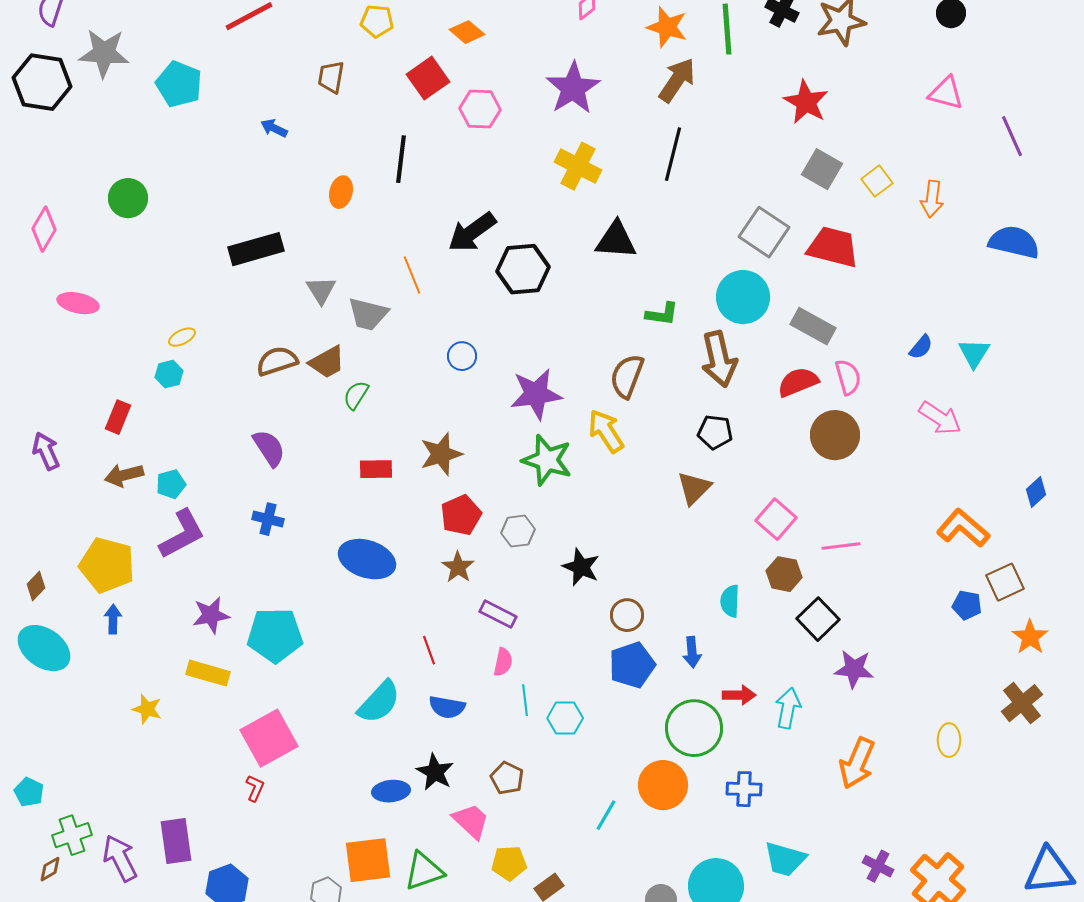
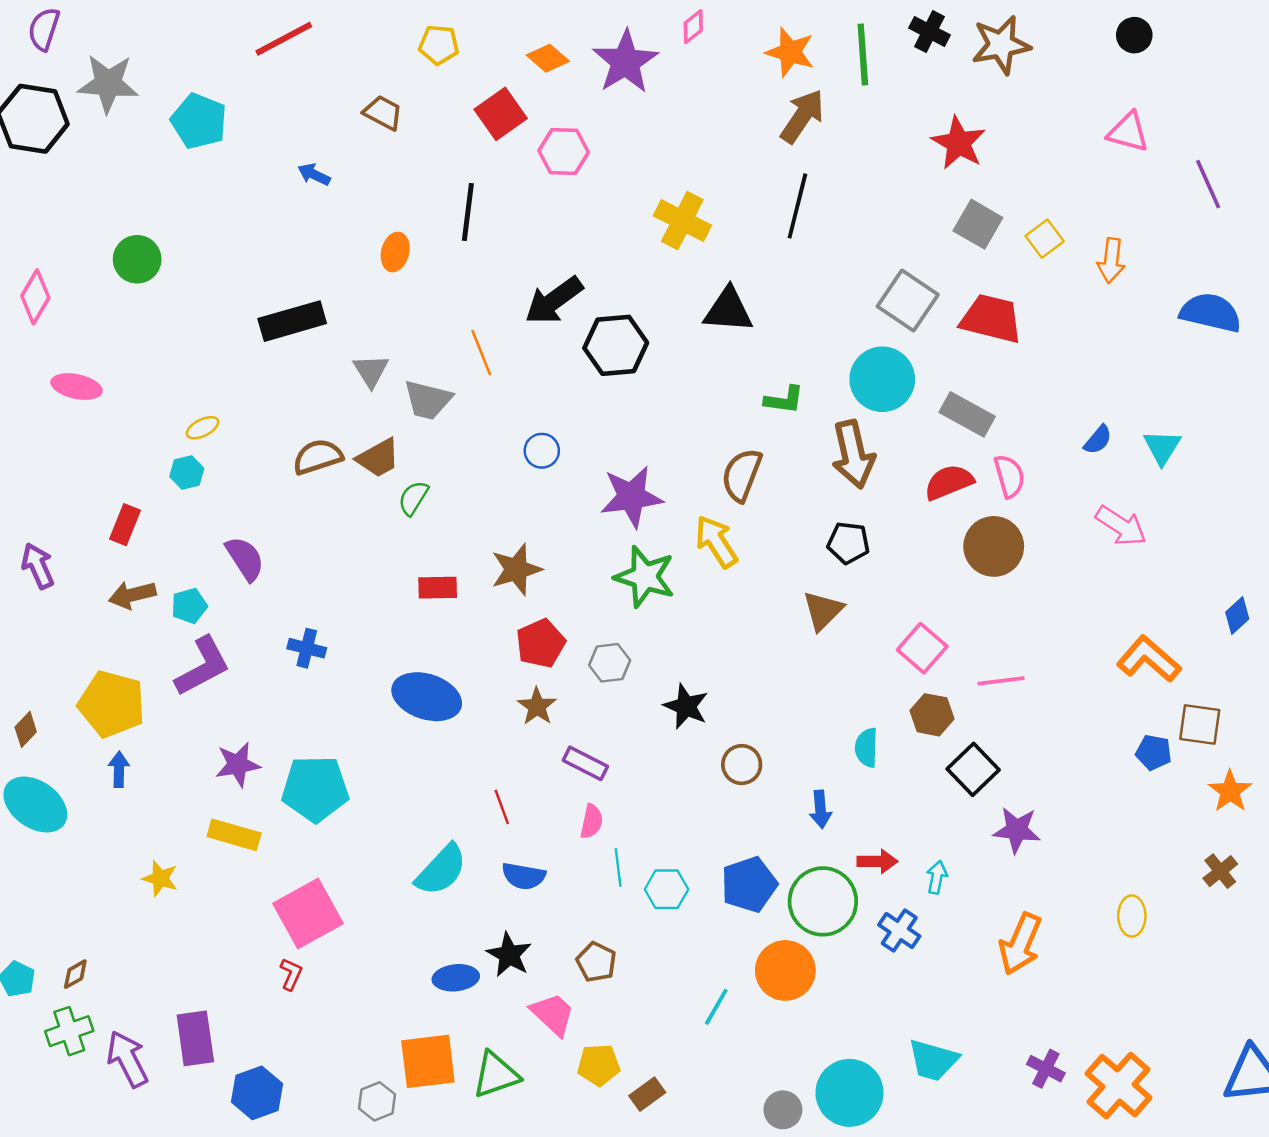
brown trapezoid: (331, 77) -> (383, 113), turned 108
purple star: (573, 88) -> (625, 62), moved
purple semicircle: (269, 448) -> (245, 559), moved
brown square: (1005, 582) -> (1200, 725), turned 33
blue pentagon: (632, 665) -> (749, 884), moved
brown cross: (1022, 703) -> (1220, 871), size x0.7
cyan arrow: (788, 708) -> (937, 877), size x0.7
blue cross: (744, 789) -> (899, 931), moved, turned 32
brown diamond: (50, 869) -> (75, 974), moved

